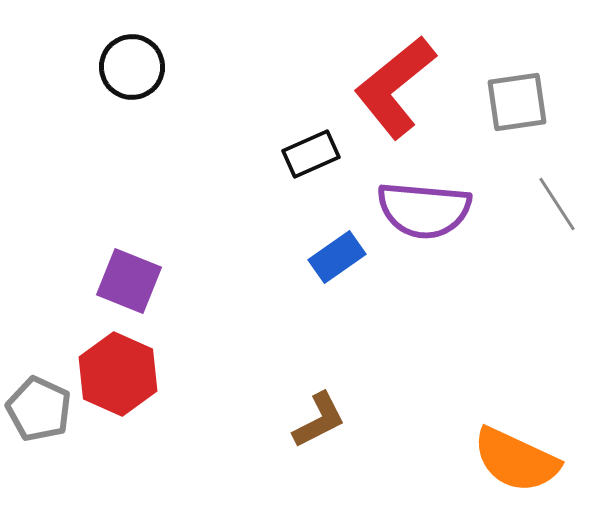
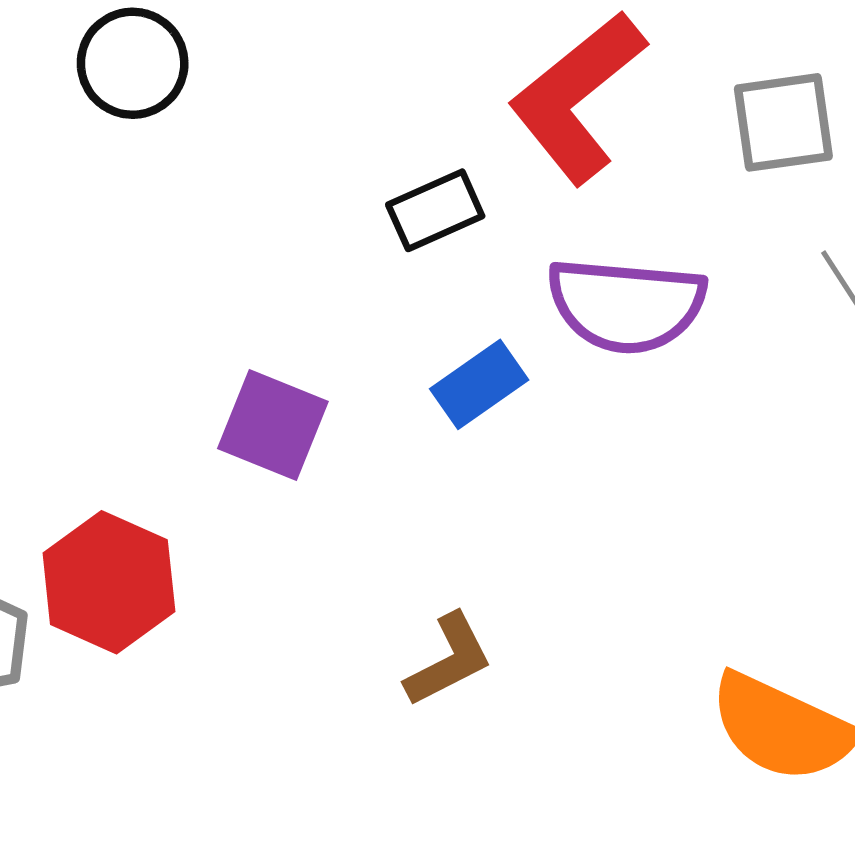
purple square: (129, 281) -> (273, 425), moved

